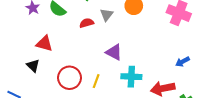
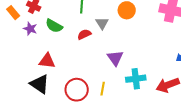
purple triangle: (114, 52) -> (115, 58), turned 36
black triangle: (33, 66) -> (40, 84), size x1.5

